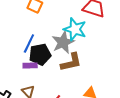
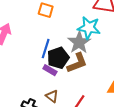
brown L-shape: (71, 62) -> (77, 63), moved
purple rectangle: (30, 65) -> (50, 70), turned 40

